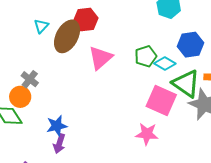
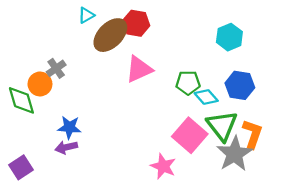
purple arrow: (59, 144) -> (66, 147), turned 42

